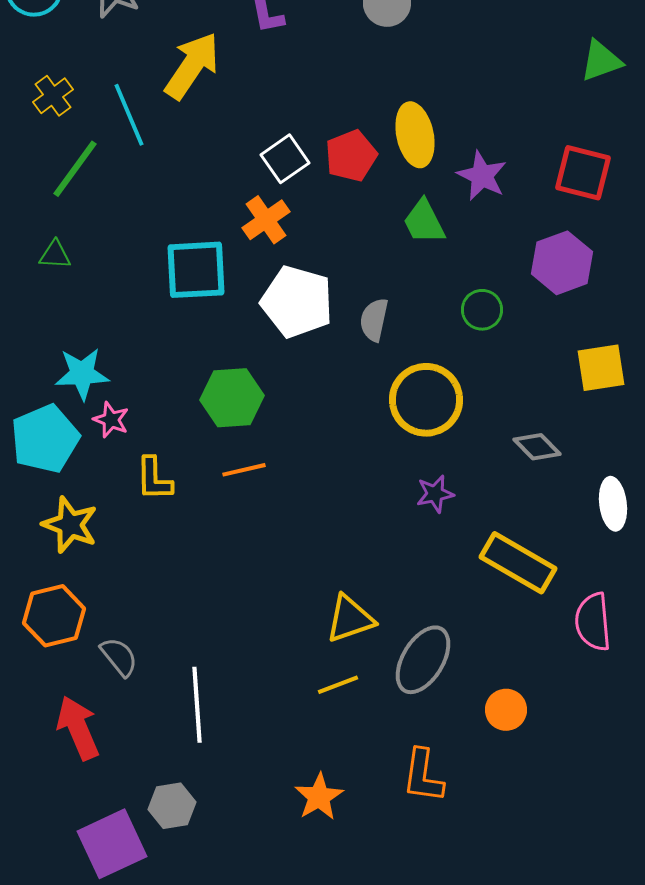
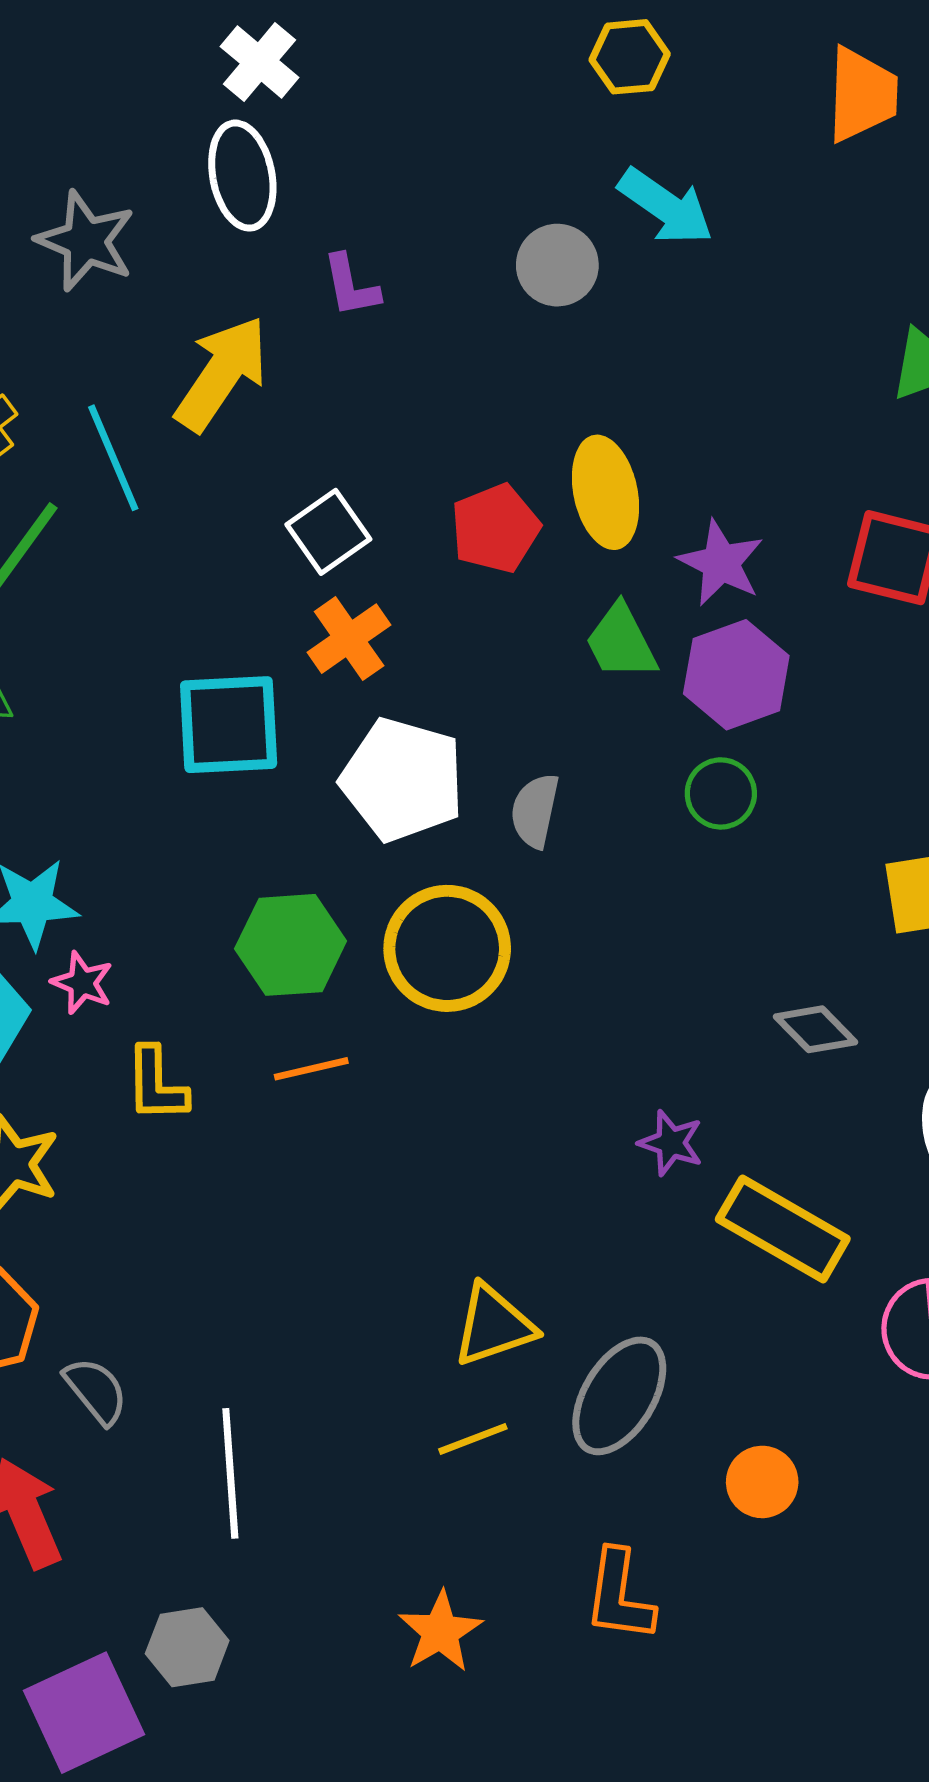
white square: (285, 159) -> (328, 532), moved
purple hexagon: (562, 263) -> (736, 675), moved
yellow circle: (426, 400) -> (447, 948), moved
purple star: (435, 494) -> (671, 1143), moved, turned 30

